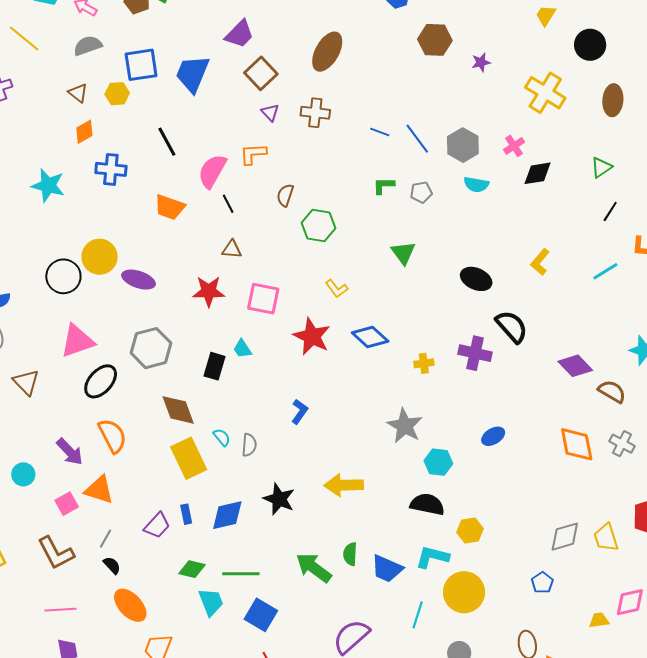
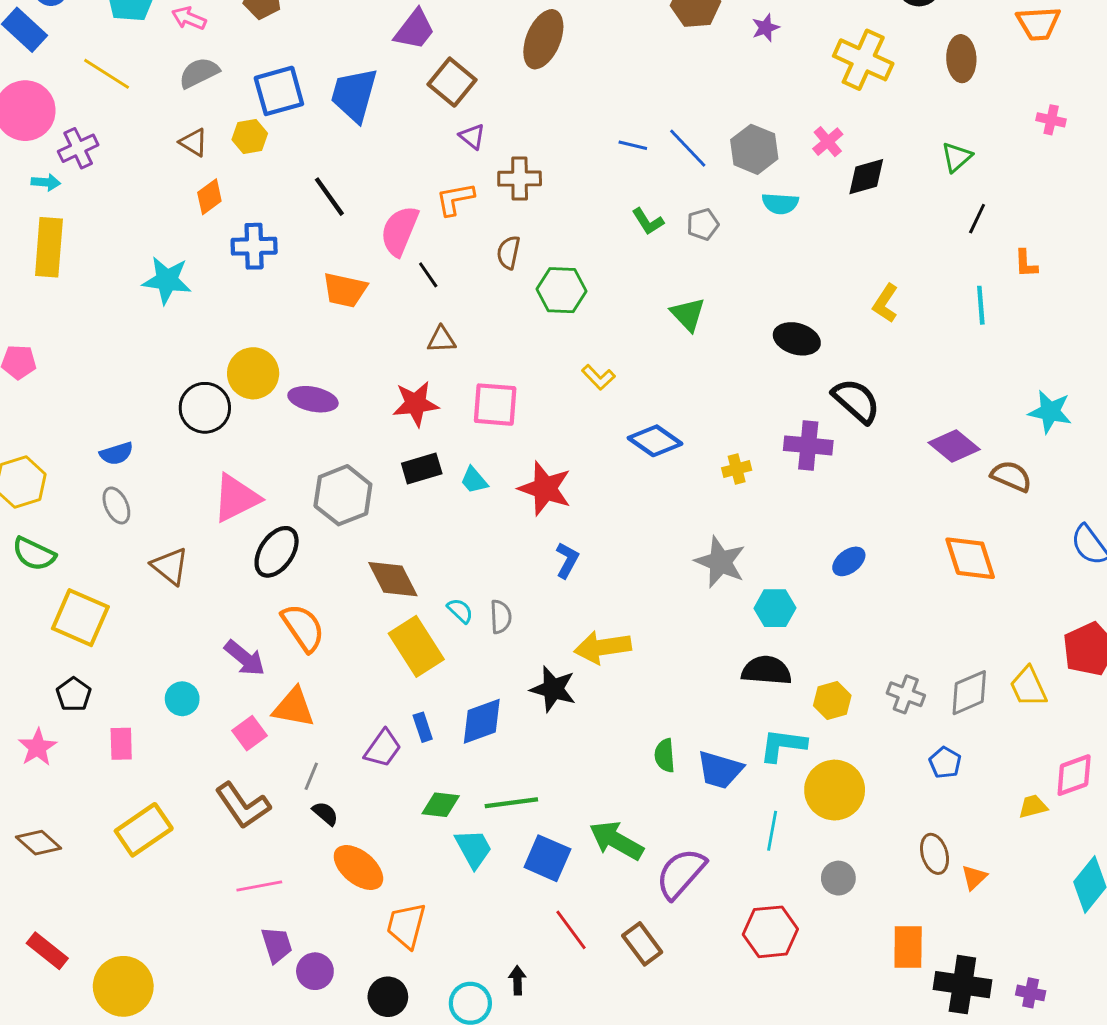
brown cross: (315, 113) -> (520, 179), moved
green L-shape: (384, 186) -> (648, 221), turned -115
cyan line: (605, 271) -> (981, 305), turned -56
red star: (312, 336) -> (545, 488), moved
black rectangle: (215, 366) -> (422, 469), moved, turned 64
gray cross: (622, 444) -> (906, 694), moved
yellow arrow: (344, 485) -> (603, 647), moved
green arrow: (314, 568) -> (616, 841), moved

